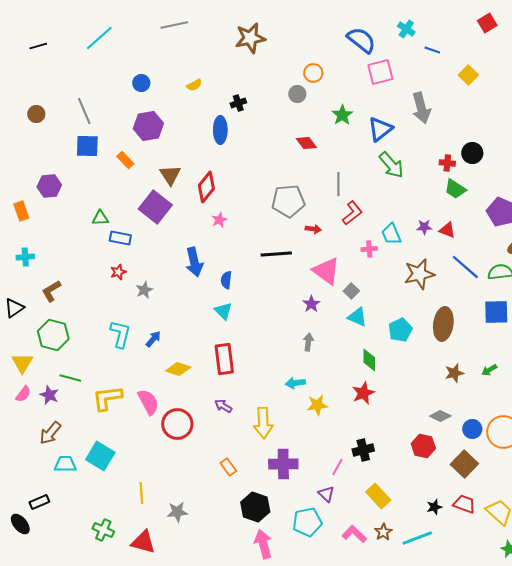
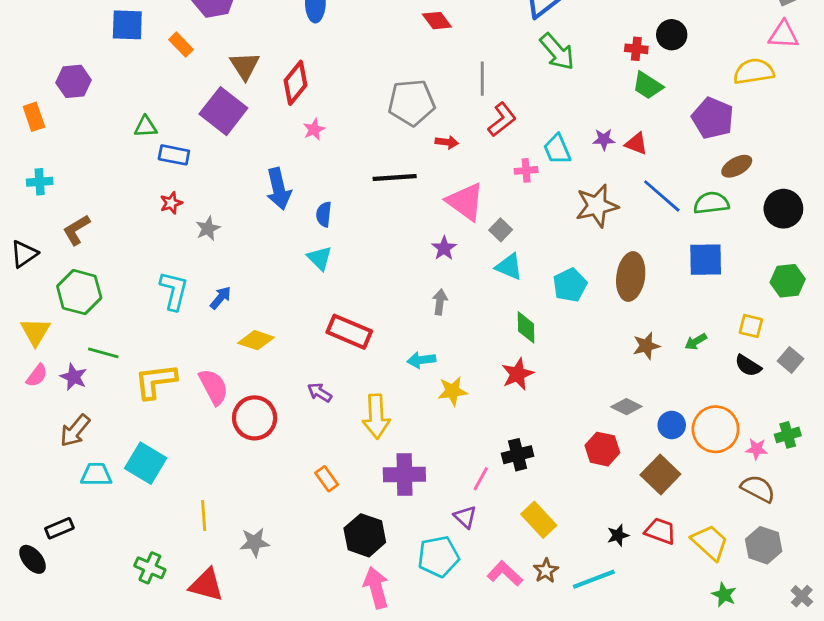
red rectangle: (224, 359) -> (349, 332), moved, turned -60

